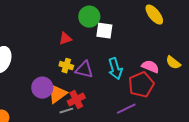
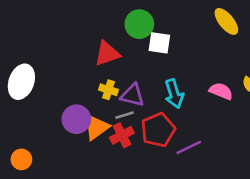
red triangle: (65, 39) -> (107, 54), size x1.5
red pentagon: (141, 85) -> (158, 130), moved
gray line: (66, 111) -> (125, 115), moved

